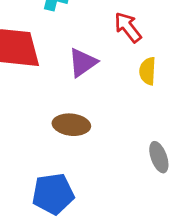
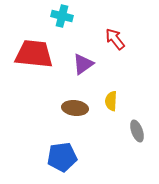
yellow semicircle: (148, 71) -> (111, 101), moved

